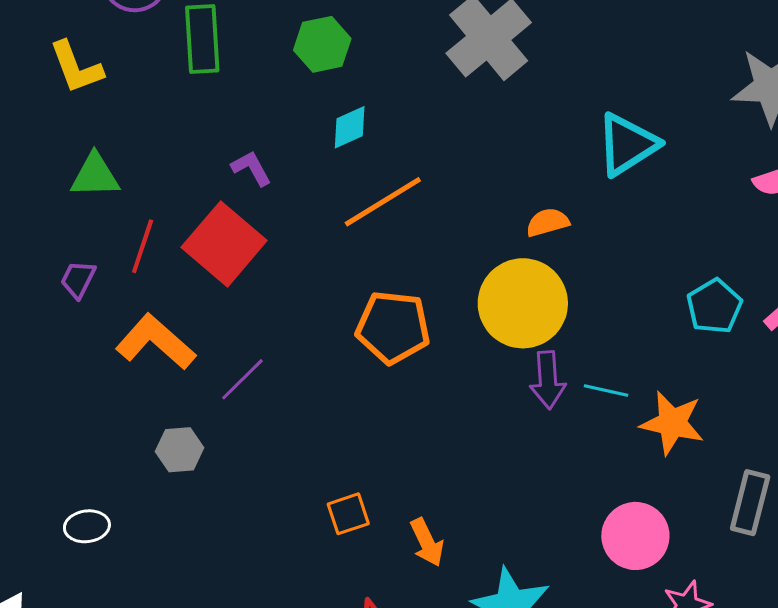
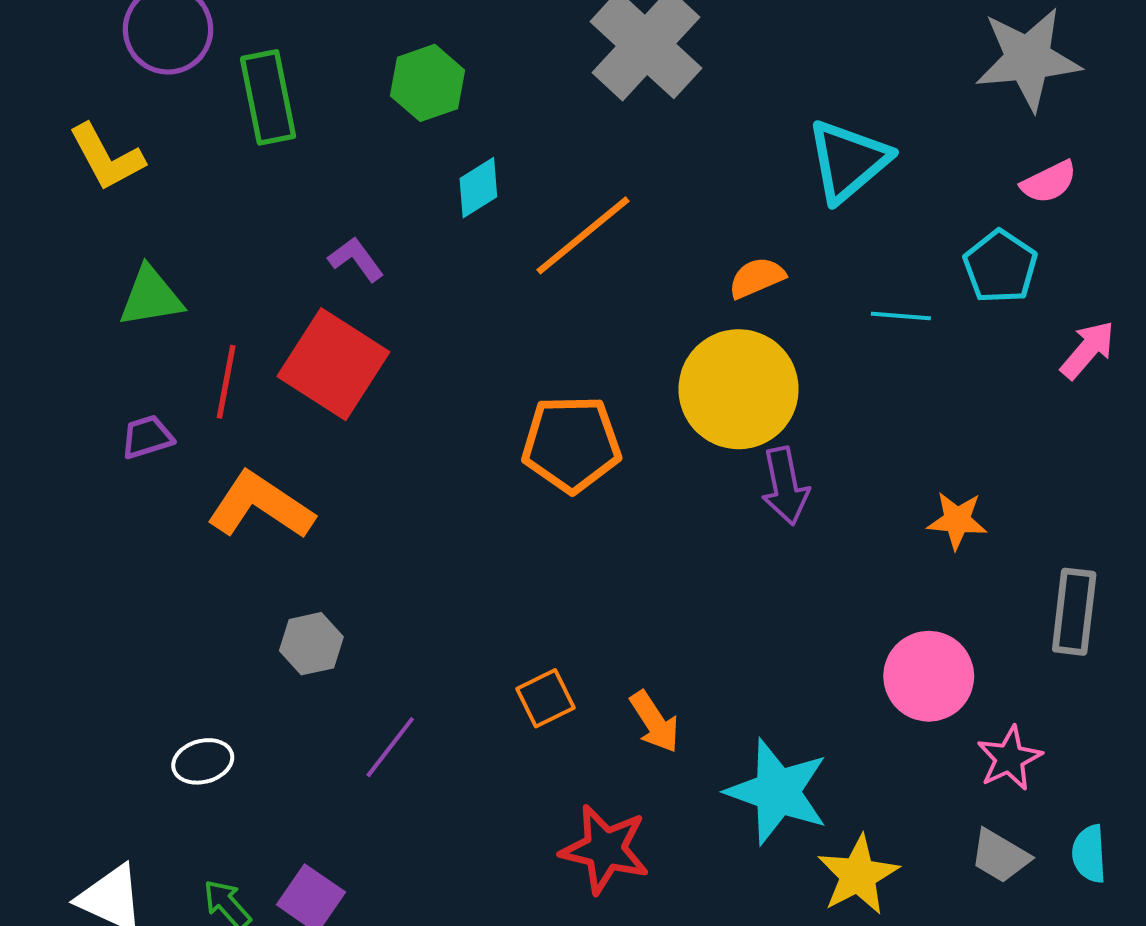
orange line: (383, 202) -> (583, 235), moved
purple trapezoid: (78, 279) -> (147, 437), turned 54
cyan pentagon: (714, 306) -> (1000, 267), moved
purple line: (242, 379) -> (390, 747), moved
cyan line: (606, 391) -> (901, 316), moved
orange star: (672, 423) -> (957, 520), size x0.7

